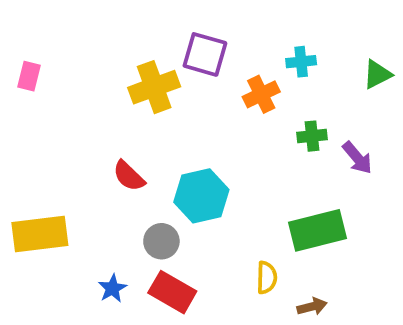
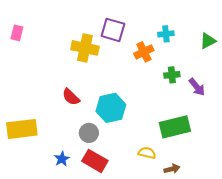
pink rectangle: (29, 76) -> (17, 33), moved
yellow cross: (154, 87) -> (85, 48), turned 32
yellow semicircle: (267, 278) -> (147, 153), turned -78

